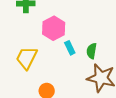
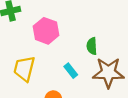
cyan rectangle: (70, 48) -> (71, 71), moved

